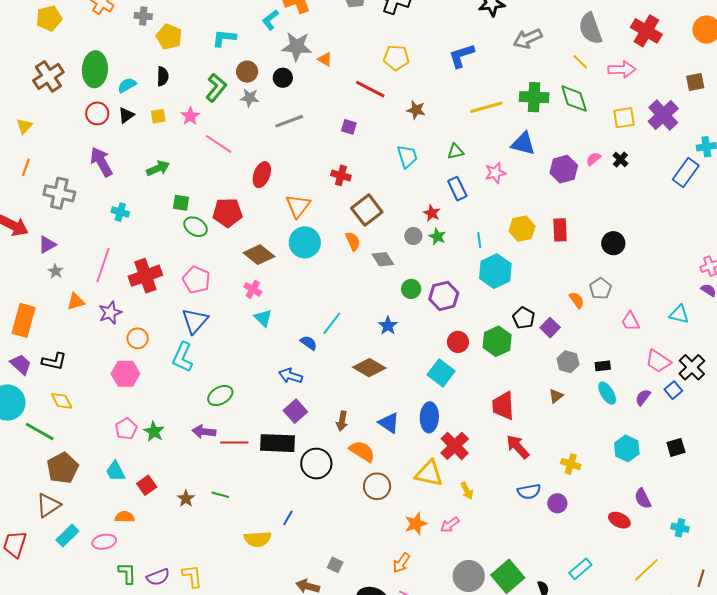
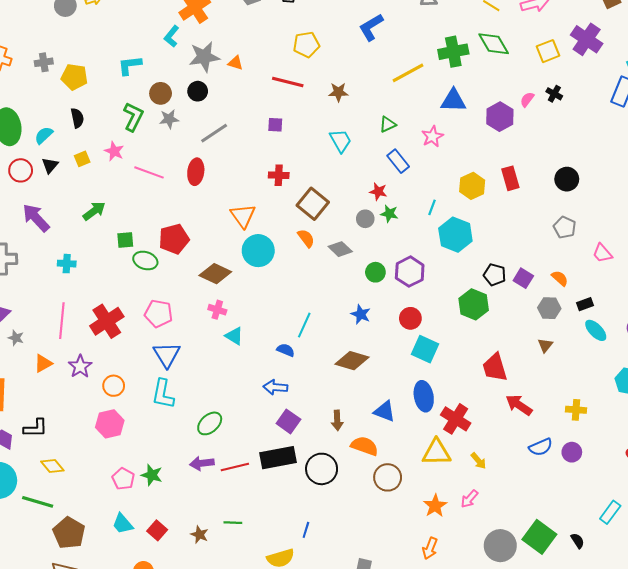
red ellipse: (262, 175) -> (196, 172), moved
cyan line: (479, 240) -> (432, 207), turned 42
orange semicircle: (577, 300) -> (560, 278), moved
red circle: (458, 342) -> (410, 318), moved

